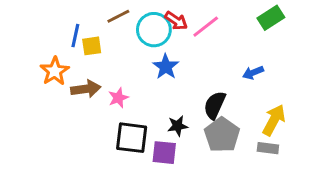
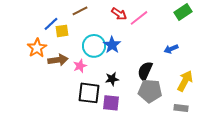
cyan circle: (154, 30) -> (94, 46), moved
blue line: (75, 36) -> (51, 24), turned 35
black star: (178, 126) -> (112, 79), moved
gray pentagon: (222, 135) -> (150, 91), turned -30
gray rectangle: (268, 148) -> (181, 108), moved

